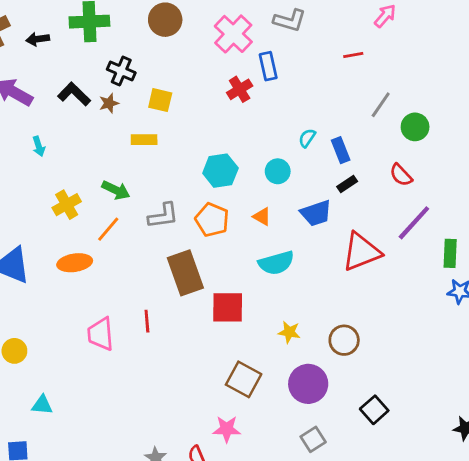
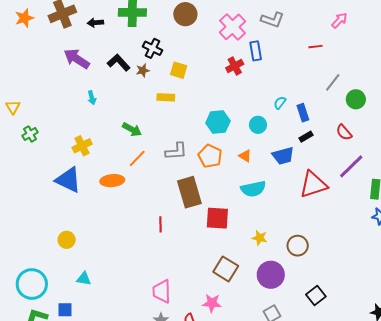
green arrow: (116, 190) -> (132, 129), moved
yellow cross: (67, 205) -> (82, 146), moved
pink trapezoid: (101, 334) -> (162, 291), moved

